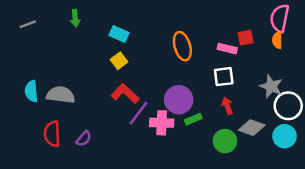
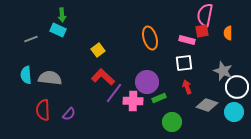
pink semicircle: (280, 18) -> (205, 15), moved
gray line: (28, 24) -> (31, 39), moved
cyan rectangle: (119, 34) -> (58, 30), moved
green circle: (225, 141) -> (172, 122), moved

